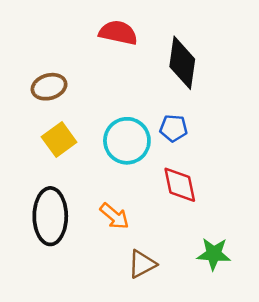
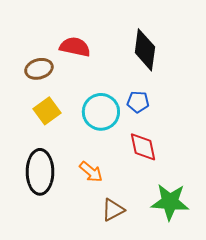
red semicircle: (118, 33) -> (75, 47), moved
green star: (214, 254) -> (170, 202), size x1.4

